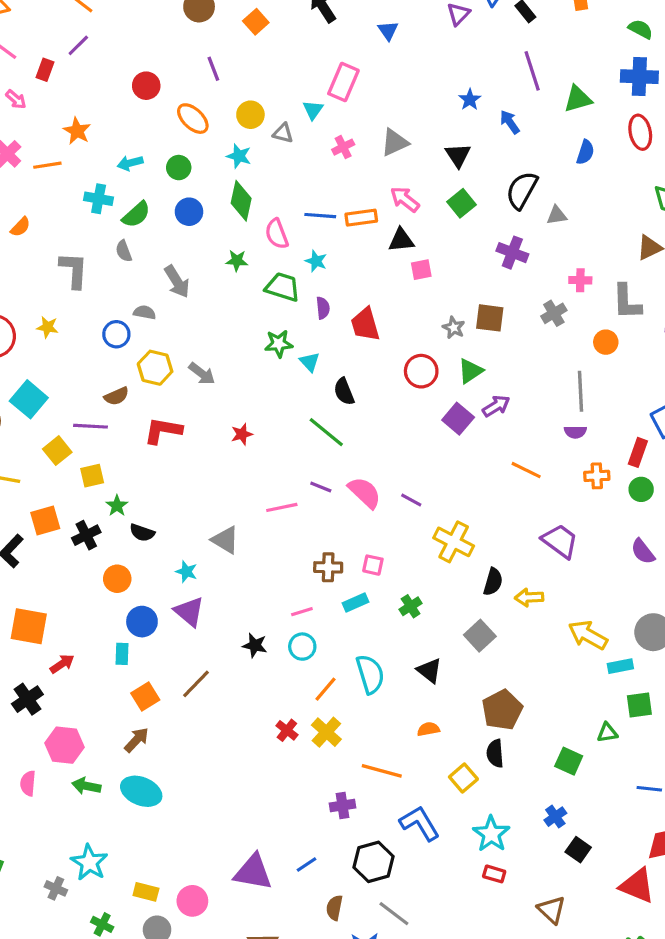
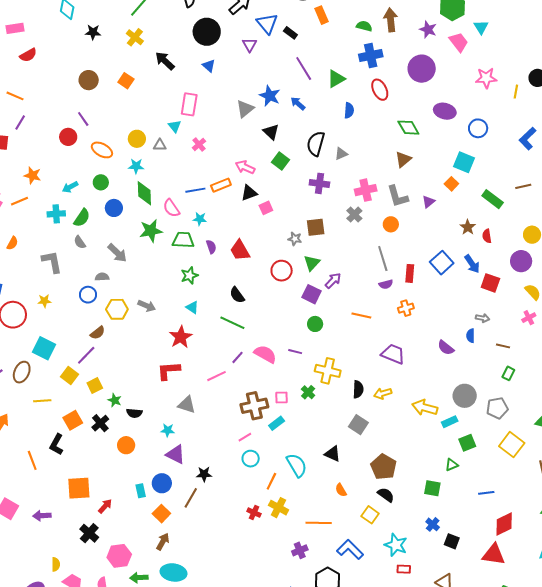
purple line: (213, 69) -> (83, 119), moved
blue star: (470, 100) -> (270, 96), size x1.5
gray triangle: (395, 142) -> (245, 109), moved
green star: (237, 261) -> (151, 231), size x1.6
pink cross: (580, 280) -> (366, 190), size x1.5
cyan triangle: (310, 362) -> (192, 307), moved
purple line: (90, 426) -> (86, 355), turned -35
red L-shape: (163, 431) -> (169, 371), moved
red star: (242, 434) -> (181, 337), size x1.6
red rectangle: (638, 452) -> (410, 273), moved
purple line: (321, 487) -> (237, 357), turned -56
green circle: (641, 489) -> (315, 324), moved
brown cross: (328, 567) -> (254, 406), size x1.5
green cross: (411, 606) -> (308, 392), moved
blue circle: (142, 622) -> (162, 483), moved
black star: (255, 645) -> (204, 474), moved
orange semicircle: (428, 729) -> (341, 490), turned -96
black semicircle: (495, 753) -> (386, 495), turned 144

